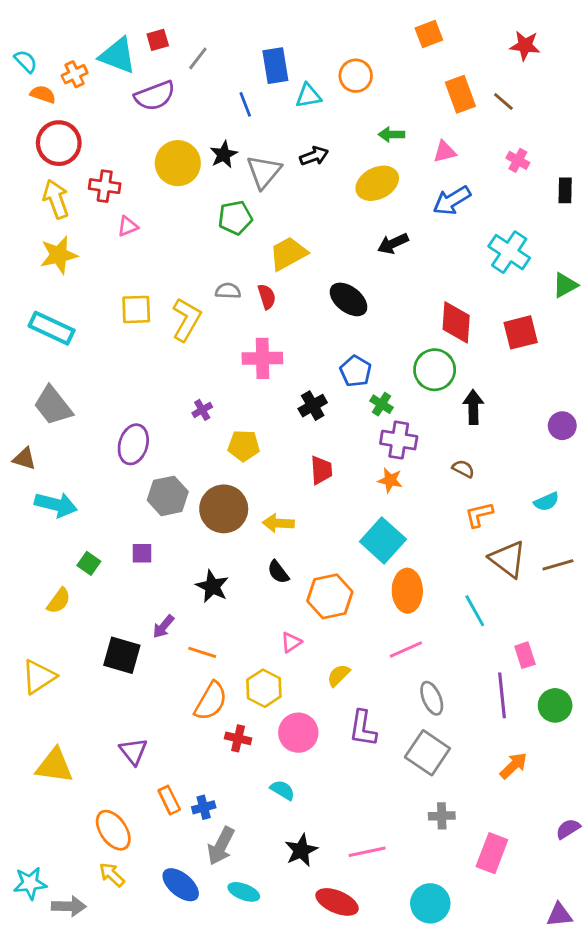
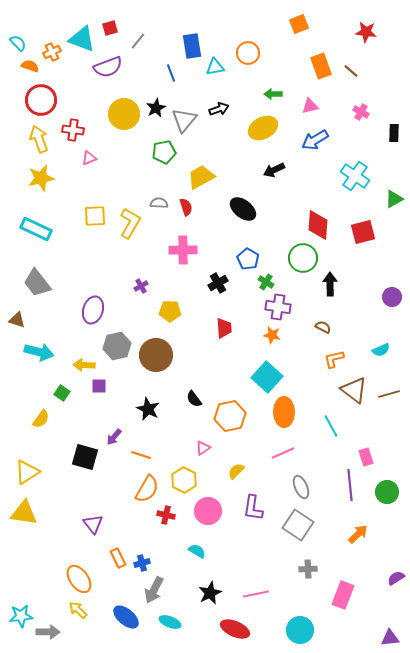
yellow arrow: (278, 523) -> (84, 365), moved
yellow triangle: (54, 766) -> (24, 513), moved

